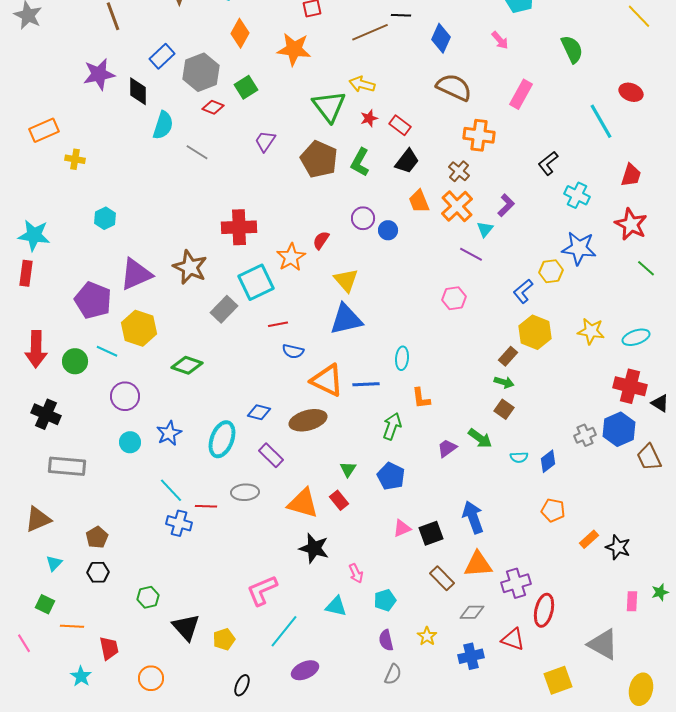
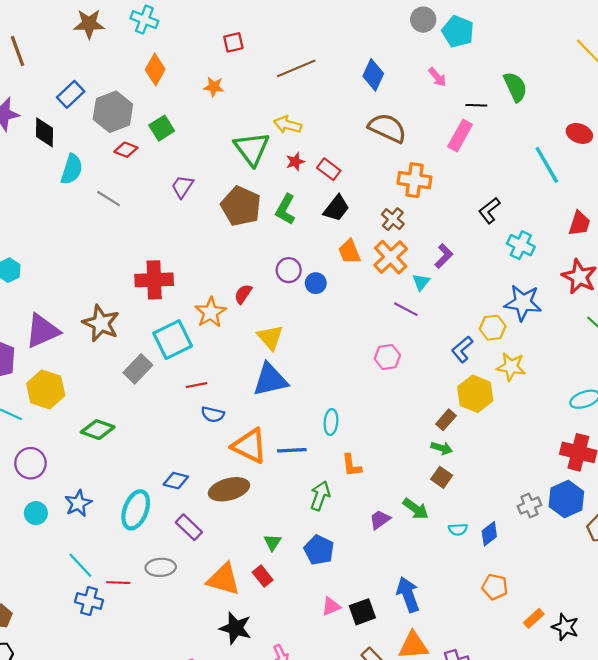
black line: (401, 15) -> (476, 105), moved
orange star: (294, 49) -> (214, 87), size x0.6
yellow star: (591, 331) -> (511, 367), moved

